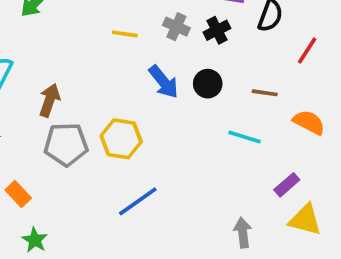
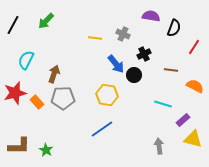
black cross: (217, 30) -> (144, 54), moved
black circle: (208, 84) -> (134, 75), moved
cyan line: (245, 137) -> (163, 104), moved
yellow hexagon: (121, 139) -> (107, 95), moved
orange rectangle: (18, 194) -> (37, 102), moved

